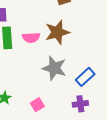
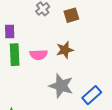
brown star: (57, 32) -> (65, 50), size x0.7

